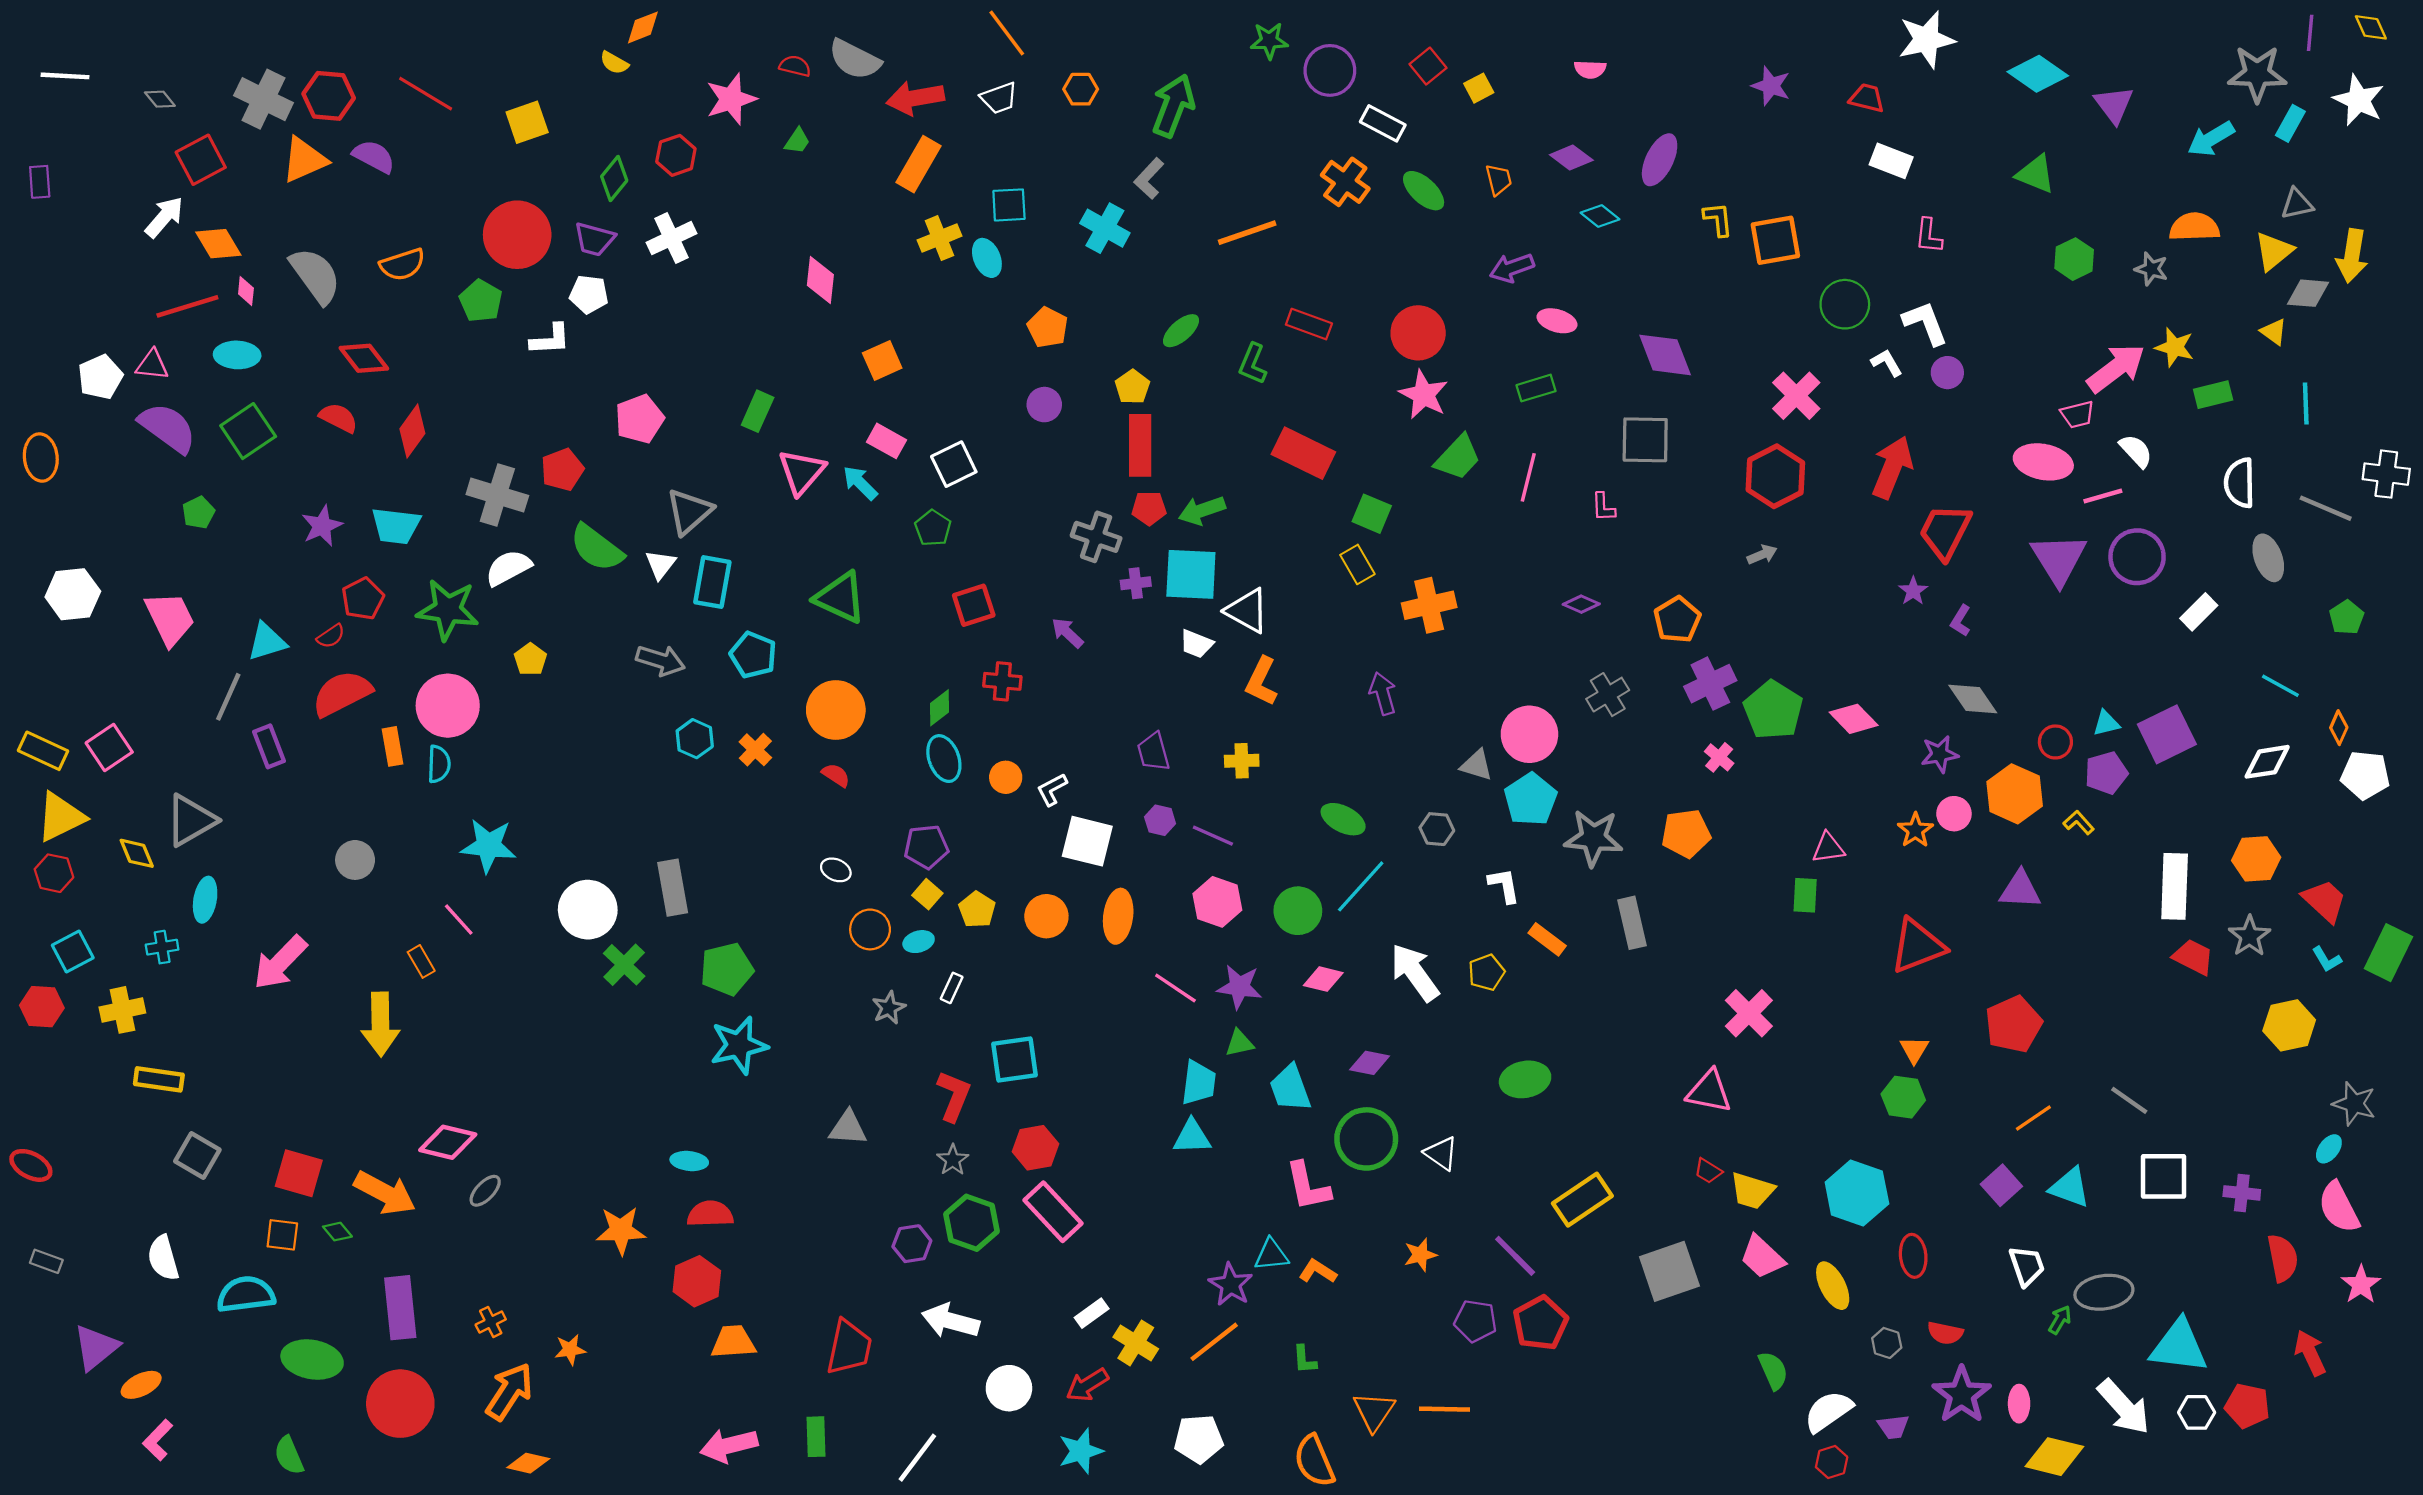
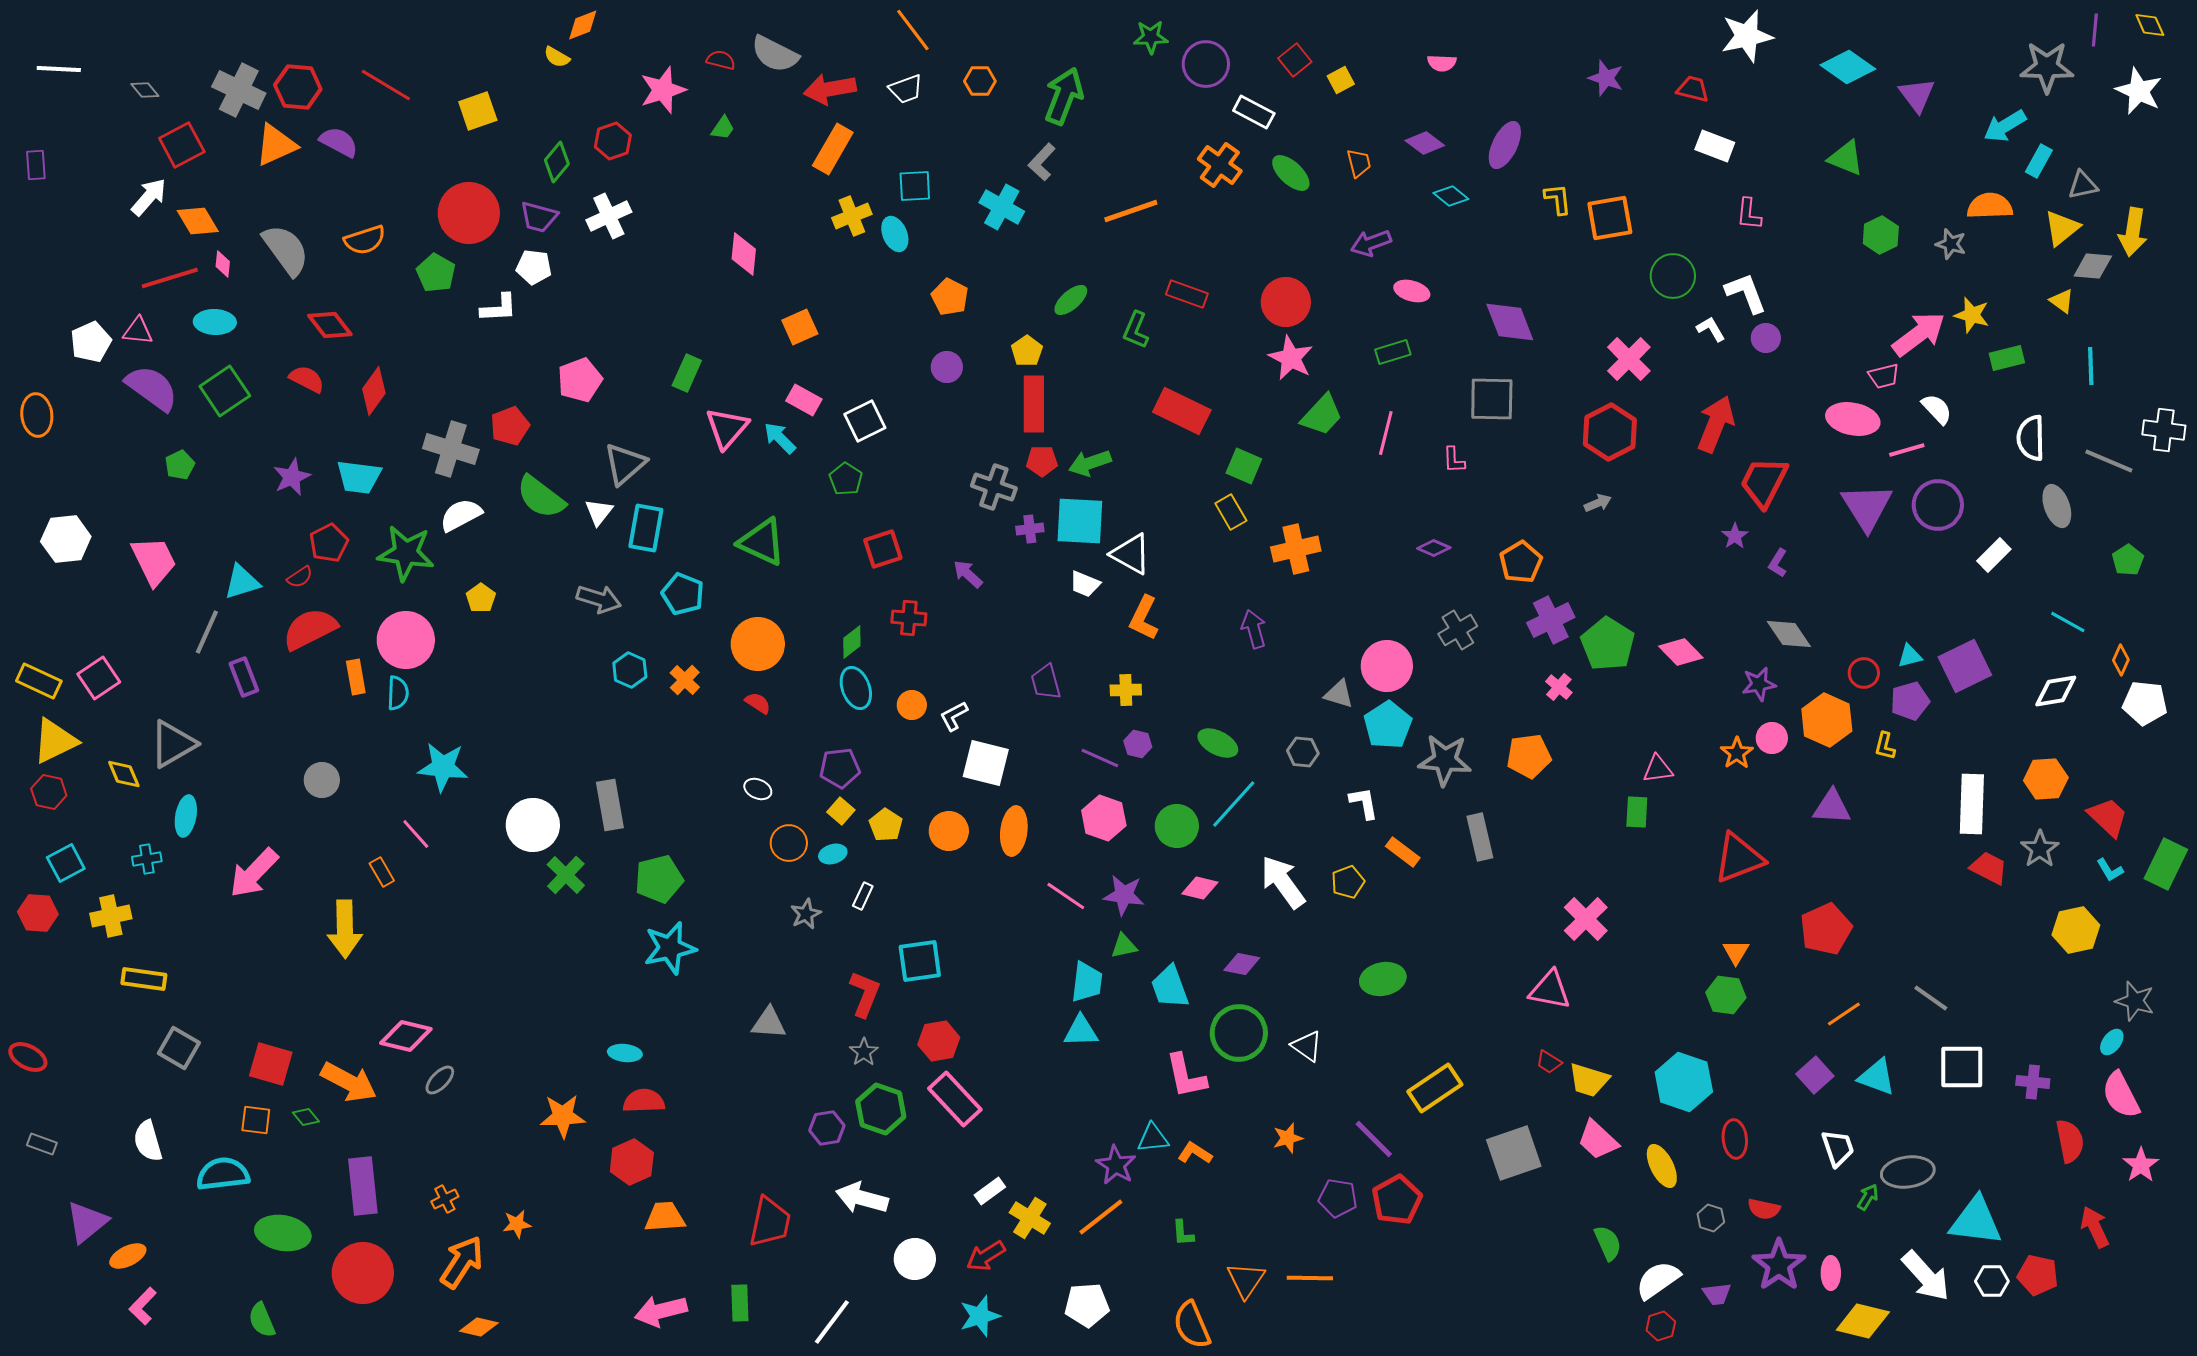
cyan rectangle: (2290, 123) -> (2039, 161), moved
purple hexagon: (1160, 820) -> (1138, 744), moved
yellow L-shape: (2079, 822) -> (1885, 746), turned -124

